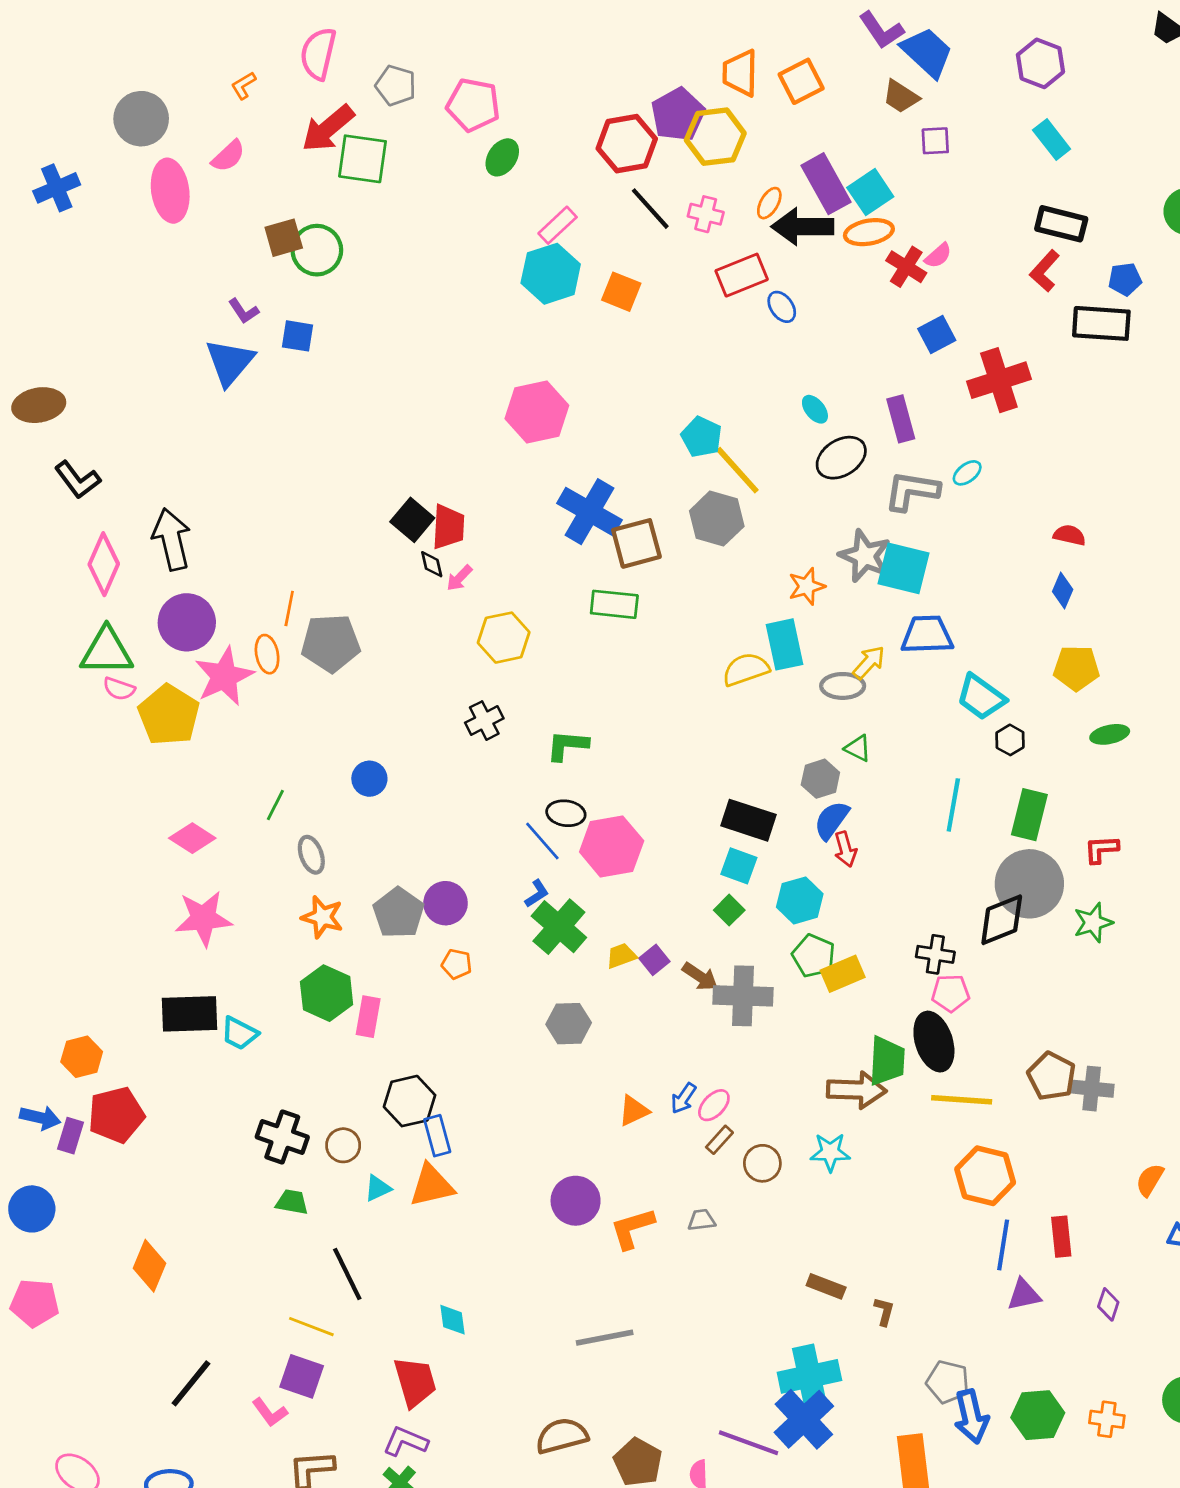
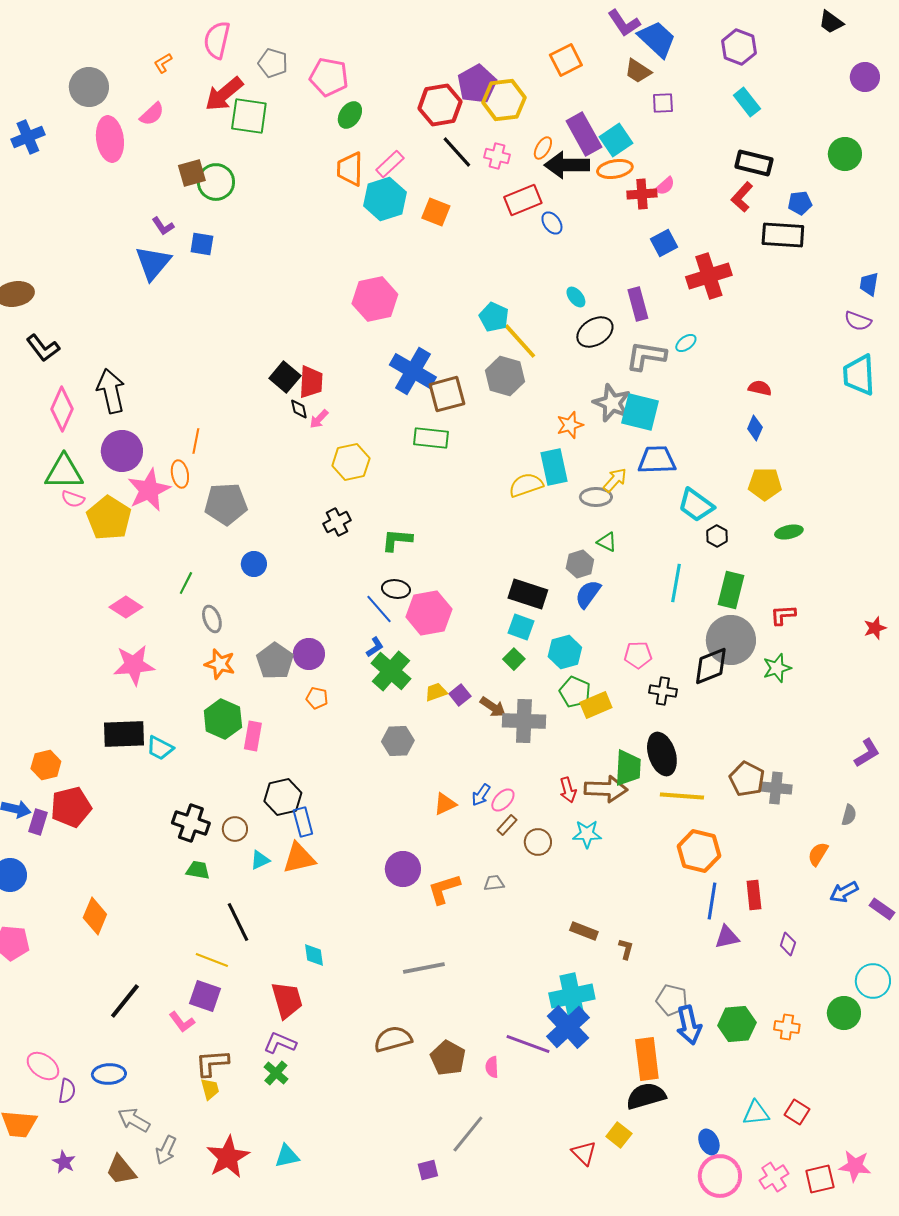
orange trapezoid: (740, 73) -> (350, 169), moved
red cross: (906, 267) -> (642, 194), turned -36
gray pentagon: (331, 643) -> (226, 504), moved
red arrow: (845, 849) -> (568, 790), moved
pink pentagon: (951, 993) -> (638, 655), moved

